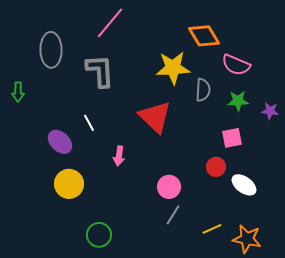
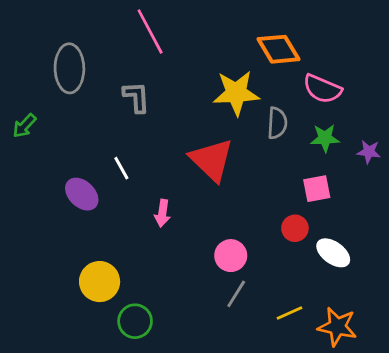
pink line: (110, 23) -> (150, 31), turned -68
gray L-shape: (100, 71) -> (136, 97), size x0.7
green arrow: (18, 92) -> (24, 126), turned 42
yellow circle: (69, 184) -> (100, 282), moved

